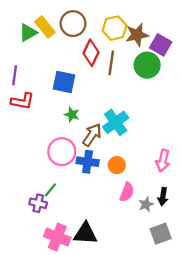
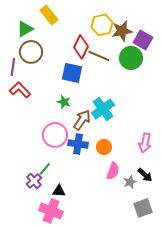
brown circle: (73, 24) -> (31, 52), moved
yellow rectangle: (45, 27) -> (49, 15), moved
brown line: (111, 63) -> (99, 56), turned -75
blue square: (64, 82) -> (72, 73), moved
red L-shape: (22, 101) -> (20, 90), turned -145
black arrow: (163, 197) -> (145, 175), turned -56
purple cross: (38, 203) -> (34, 181), turned 35
black triangle: (85, 234) -> (59, 191), moved, size x0.6

